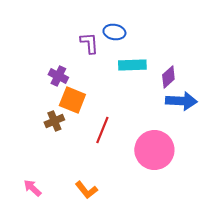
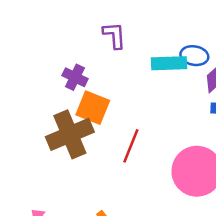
blue ellipse: (114, 32) -> (194, 56), moved
brown cross: (54, 121) -> (70, 134), size x1.8

